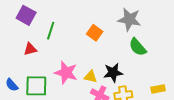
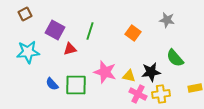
purple square: (26, 15) -> (55, 30), moved
gray star: (129, 19) -> (167, 20), size x0.7
green semicircle: (138, 47) -> (175, 58), moved

